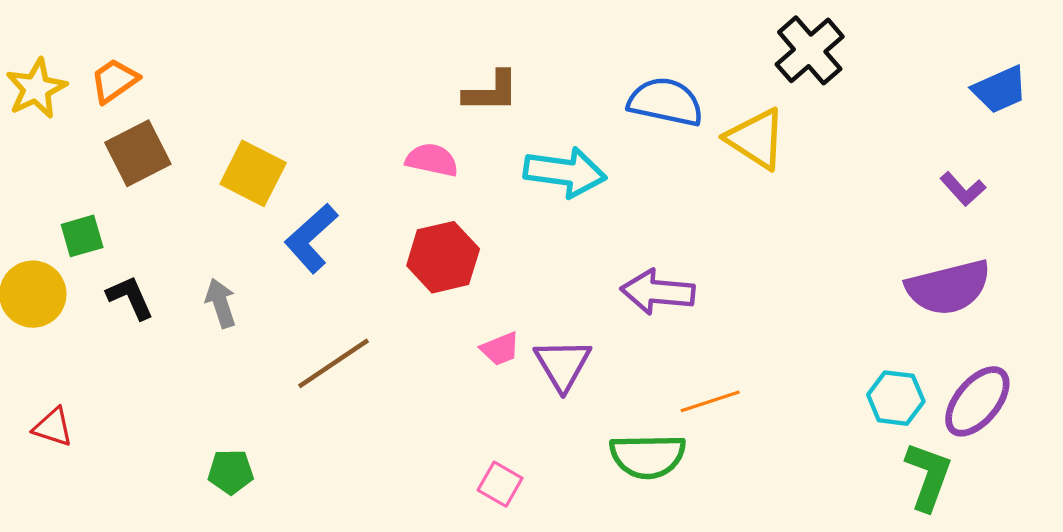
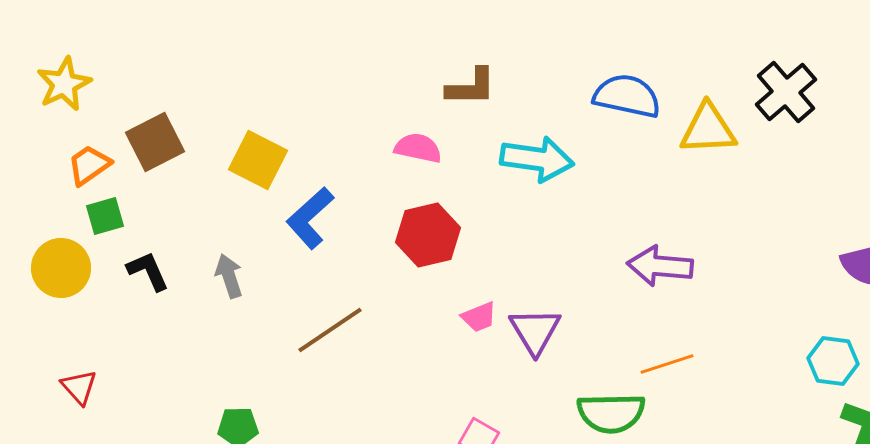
black cross: (810, 50) -> (786, 92), moved
orange trapezoid: (114, 81) -> (89, 165), moved
yellow triangle: (756, 139) -> (708, 129), turned -36
purple arrow: (658, 292) -> (660, 266), moved
red triangle: (53, 427) -> (79, 387), turned 30

